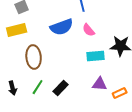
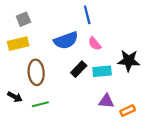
green line: (38, 87) -> (40, 104), turned 42
black arrow: (13, 88) -> (15, 97), moved, turned -48
black rectangle: (61, 88) -> (79, 69), moved

